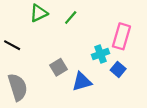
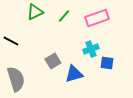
pink rectangle: (121, 36) -> (97, 18), moved, turned 55
blue square: (118, 69) -> (107, 63), turned -32

